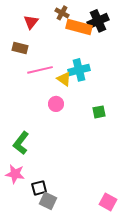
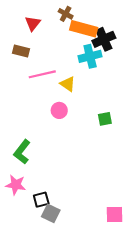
black cross: (98, 21) -> (104, 39), moved
cyan cross: (79, 70) -> (90, 56), moved
pink square: (108, 202) -> (114, 215), turned -30

